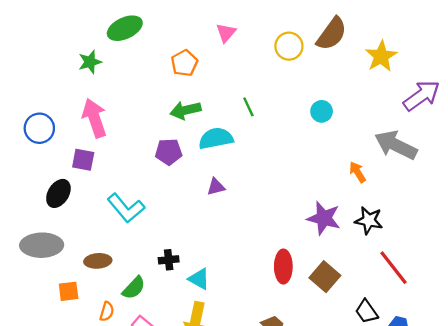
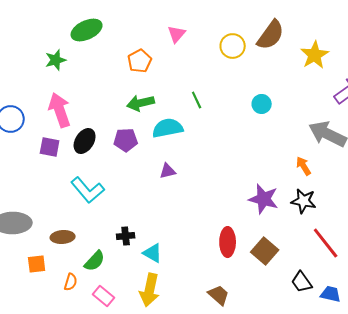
orange arrow: (358, 172) -> (304, 166), moved
black ellipse: (58, 193) -> (85, 141), moved

